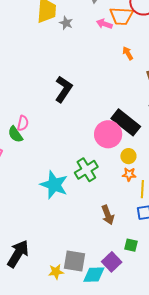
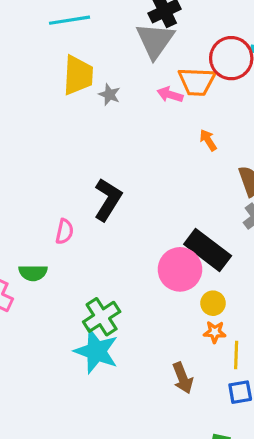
pink semicircle: (23, 123) -> (64, 232), moved
green semicircle: (15, 134) -> (33, 273), turned -54
green cross: (86, 170) -> (102, 317), moved
brown arrow: (108, 215) -> (183, 378), moved

